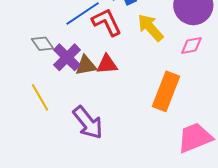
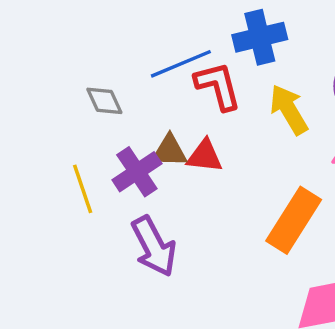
purple cross: (67, 57) -> (137, 172), moved

